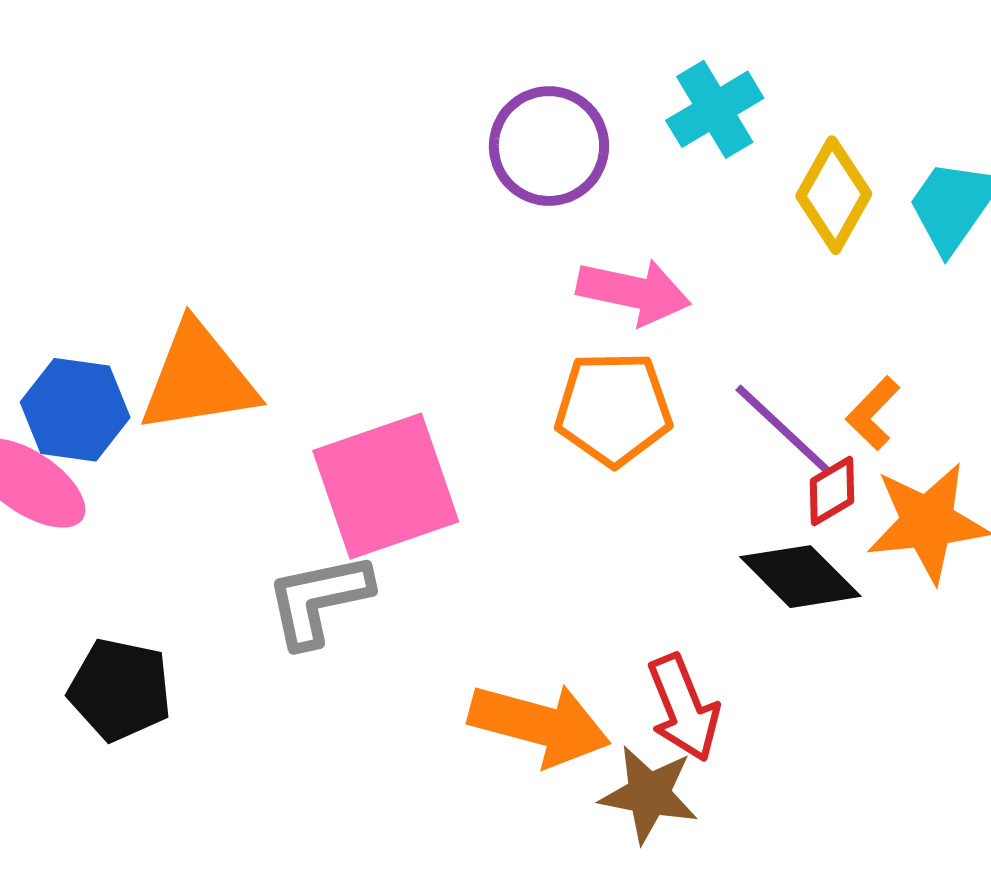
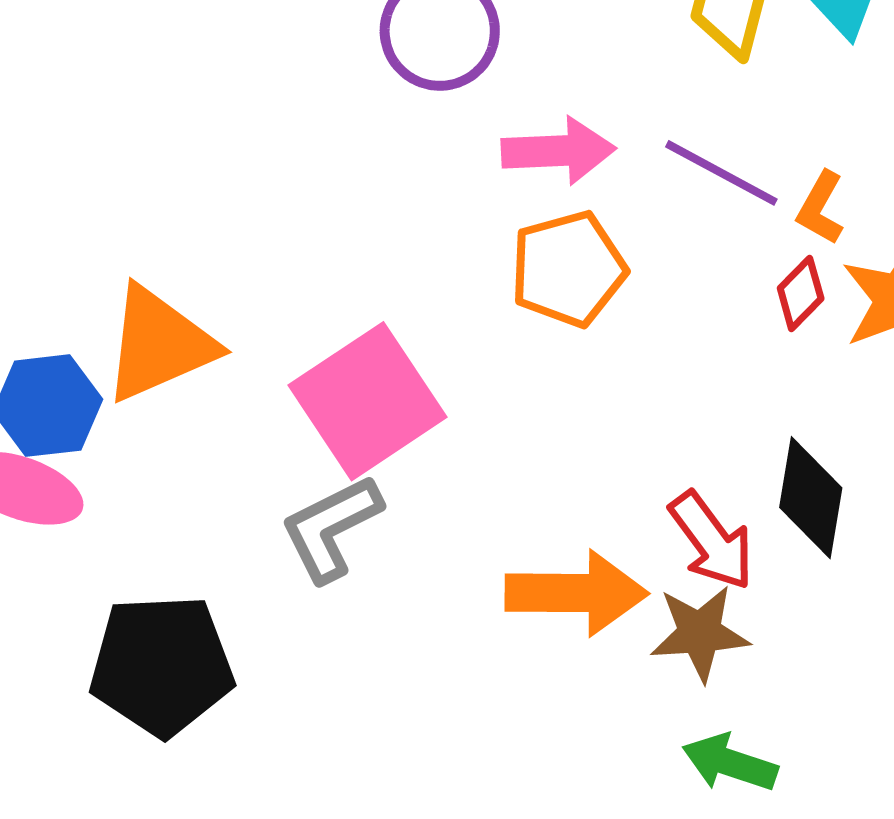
purple line: (783, 430) -> (721, 173), moved
black diamond: (800, 577) -> (811, 498), moved, turned 69
black pentagon: (120, 690) -> (162, 665), size x1.4

